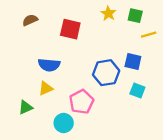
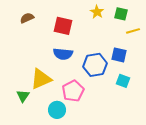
blue semicircle: (49, 65) -> (63, 54), moved
yellow triangle: (46, 88) -> (41, 79), size x1.6
green triangle: (26, 107) -> (23, 96), turned -32

